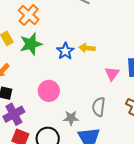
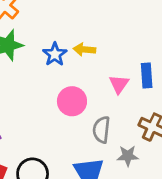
pink circle: (49, 91) -> (72, 101), moved
gray star: (71, 118) -> (128, 156), moved

